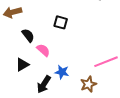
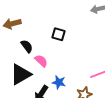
black triangle: (22, 65) -> (21, 74), size x1.6

